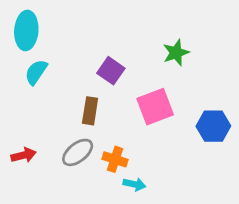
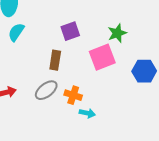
green star: (176, 53) -> (117, 33), moved
purple square: (111, 71) -> (70, 31), turned 36

